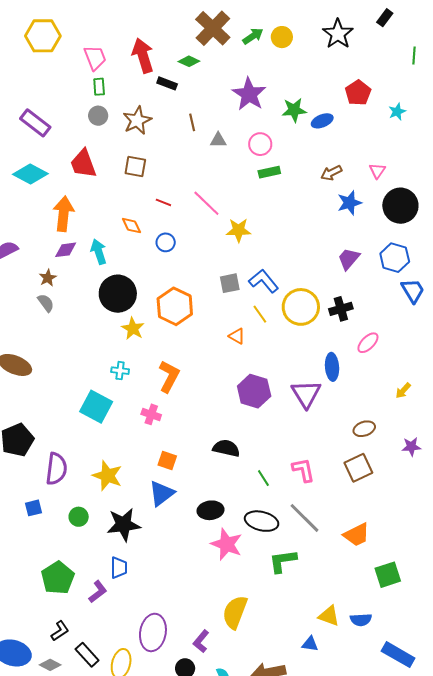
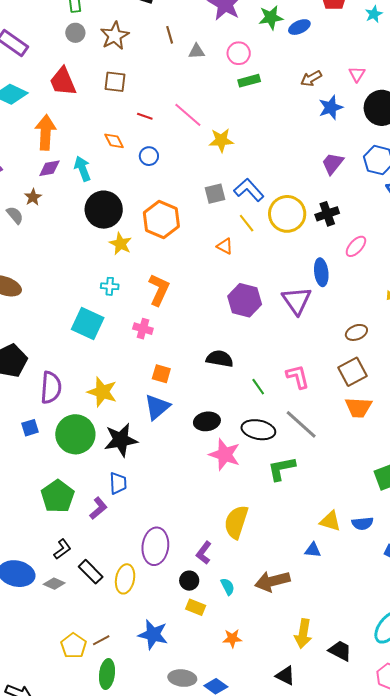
gray semicircle: (46, 303) -> (15, 215), moved
green circle: (79, 517) -> (75, 434), size x2.0
orange trapezoid: (357, 535) -> (358, 407), moved, turned 32

